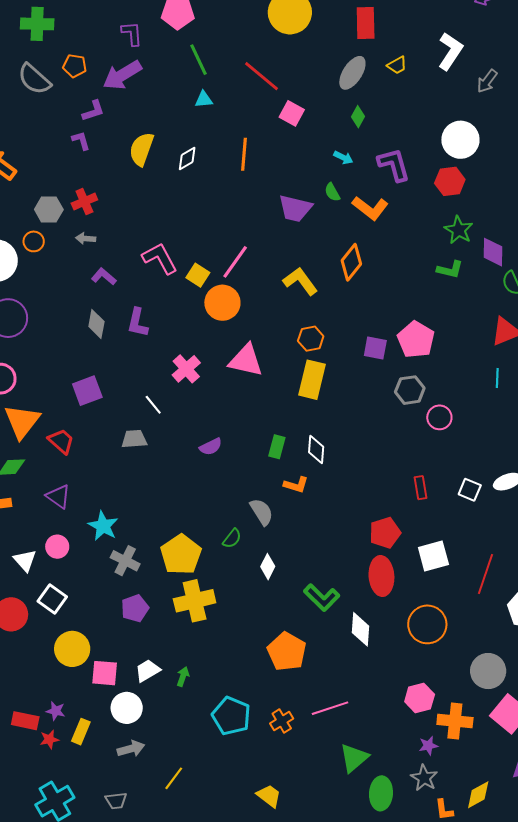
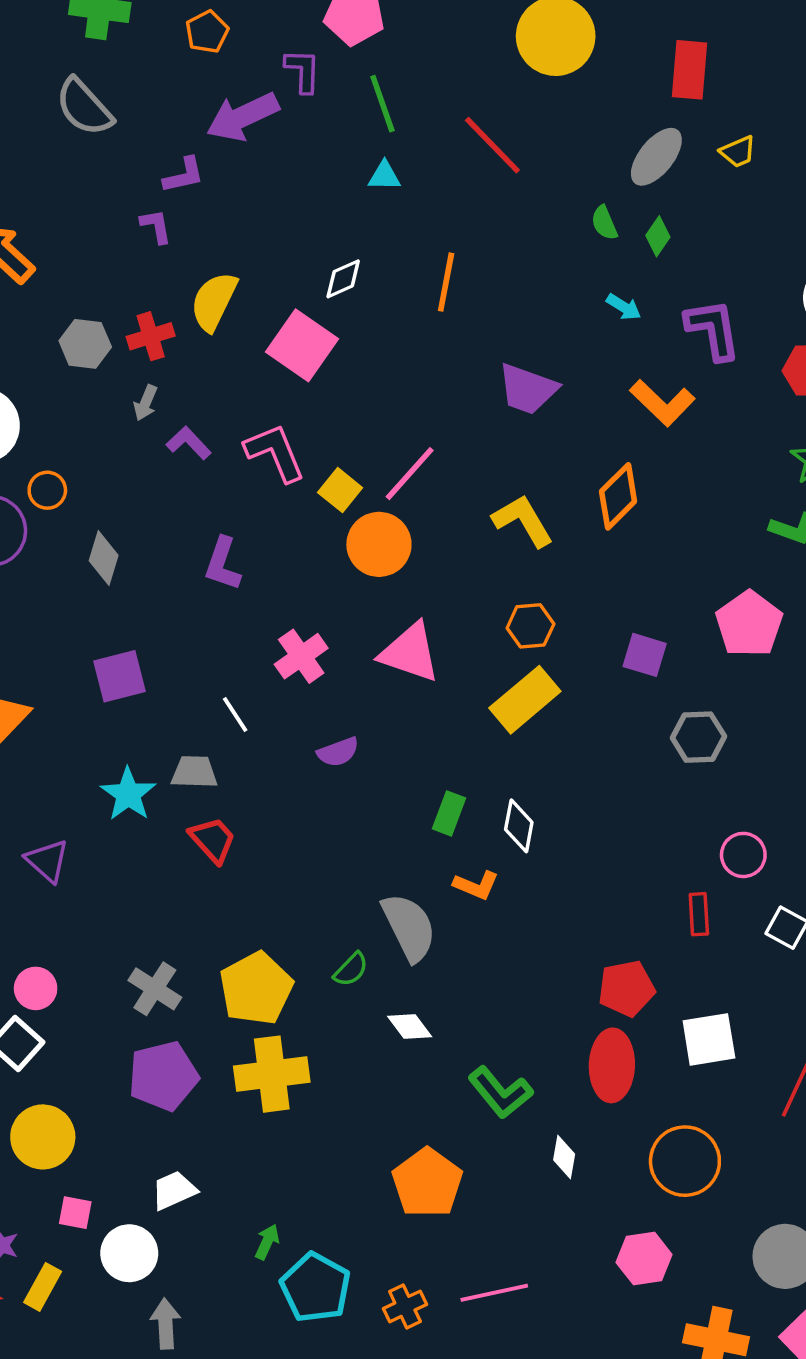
purple L-shape: (132, 33) -> (303, 71), moved
orange pentagon: (75, 66) -> (207, 32), moved, turned 30
pink square: (292, 113) -> (302, 345), moved, size x1.5
yellow semicircle: (141, 149) -> (214, 301), moved
green semicircle: (332, 192) -> (604, 223), moved
gray arrow: (86, 238) -> (146, 403), turned -78
orange circle: (34, 241) -> (47, 490), moved
purple L-shape: (104, 276) -> (189, 443), moved
gray diamond: (96, 324) -> (104, 558), moved
pink pentagon: (416, 340) -> (749, 624), moved
yellow rectangle: (312, 380) -> (525, 700), turned 30
pink circle: (439, 417) -> (743, 855), moved
red trapezoid: (61, 441) -> (213, 840), moved
purple semicircle: (211, 447) -> (338, 752), moved
gray semicircle: (262, 512) -> (409, 927), size x1.4
cyan star: (103, 526) -> (128, 794), moved
pink circle: (57, 547) -> (36, 988), moved
white diamond: (268, 567) -> (410, 1027), turned -70
purple pentagon: (135, 608) -> (163, 1076), size x1.4
white diamond: (361, 629) -> (564, 1157), size x0.7
pink square: (105, 673) -> (75, 1213), moved, size x0.7
green arrow: (183, 677) -> (267, 1242), moved
pink hexagon: (420, 698) -> (644, 1259), moved
gray arrow: (131, 749) -> (166, 1324), moved, turned -84

